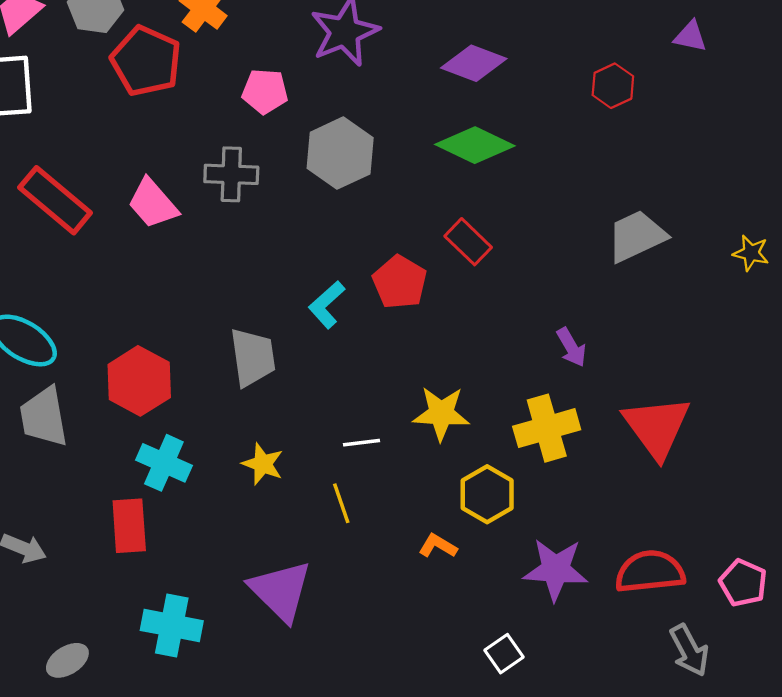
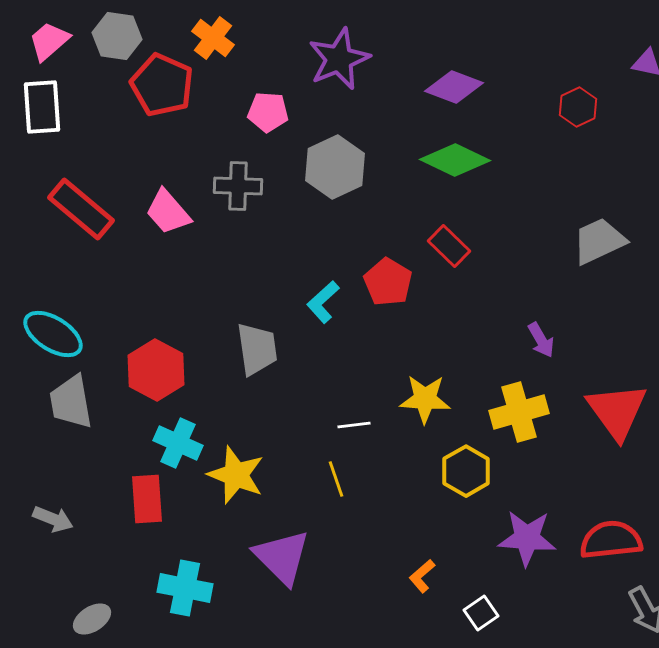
yellow star: (263, 464) -> (236, 475), moved, size x1.5
orange L-shape: (438, 546) -> (422, 576), moved, turned -72

